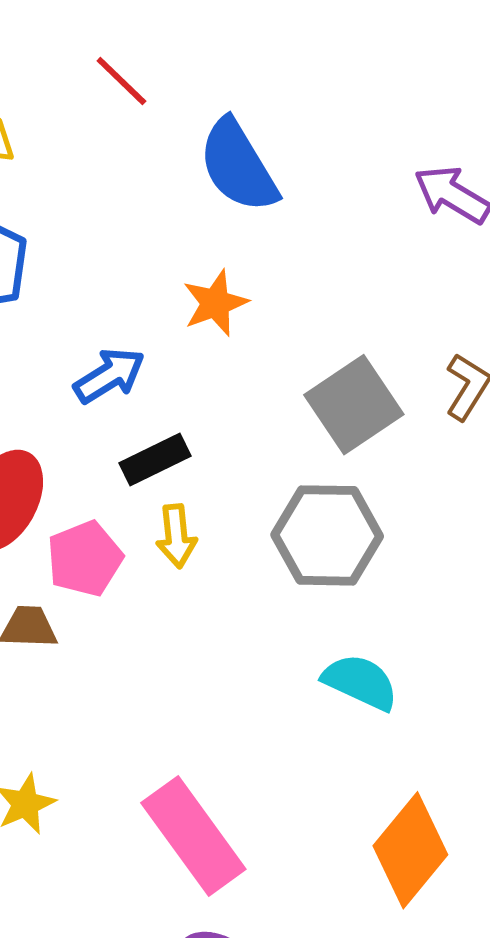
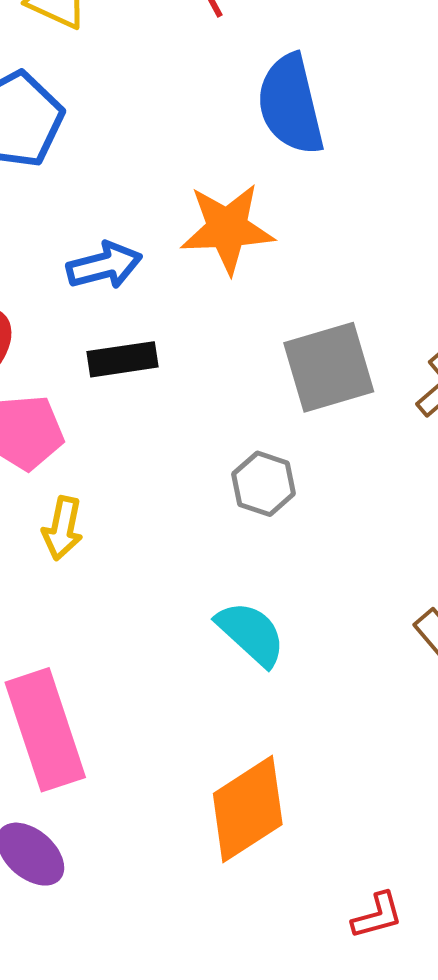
orange star: (215, 303) -> (227, 228), size x1.4
gray hexagon: (327, 535) -> (264, 484), size x0.6
yellow arrow: (176, 536) -> (63, 528), moved

